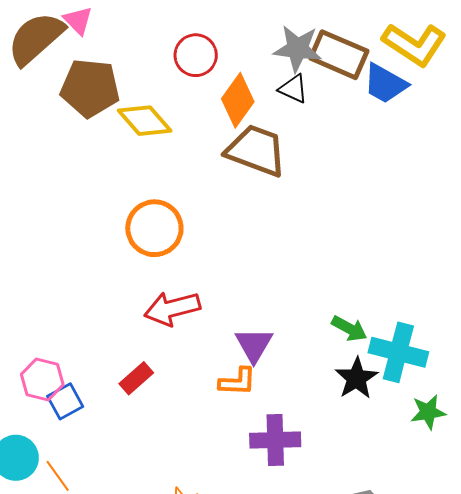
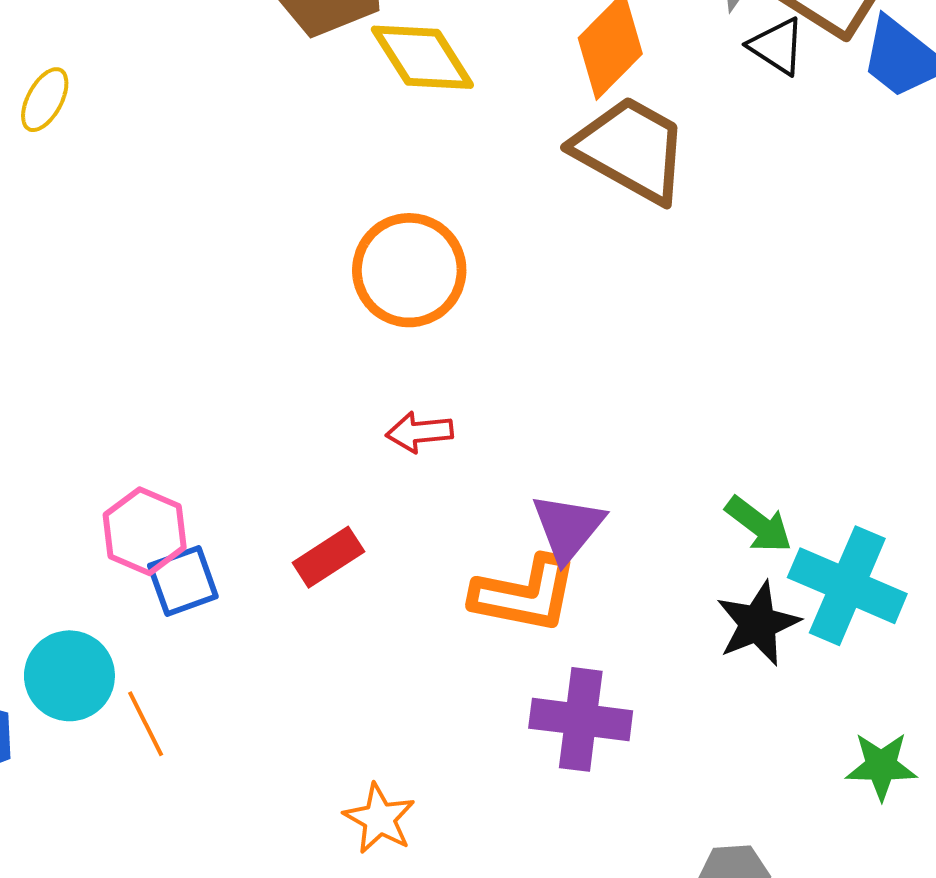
black triangle: (293, 89) -> (777, 46), moved
red arrow: (172, 309) -> (419, 432), size x0.6
orange L-shape: (238, 382) -> (525, 594), size x1.4
green star: (428, 412) -> (881, 766), moved

